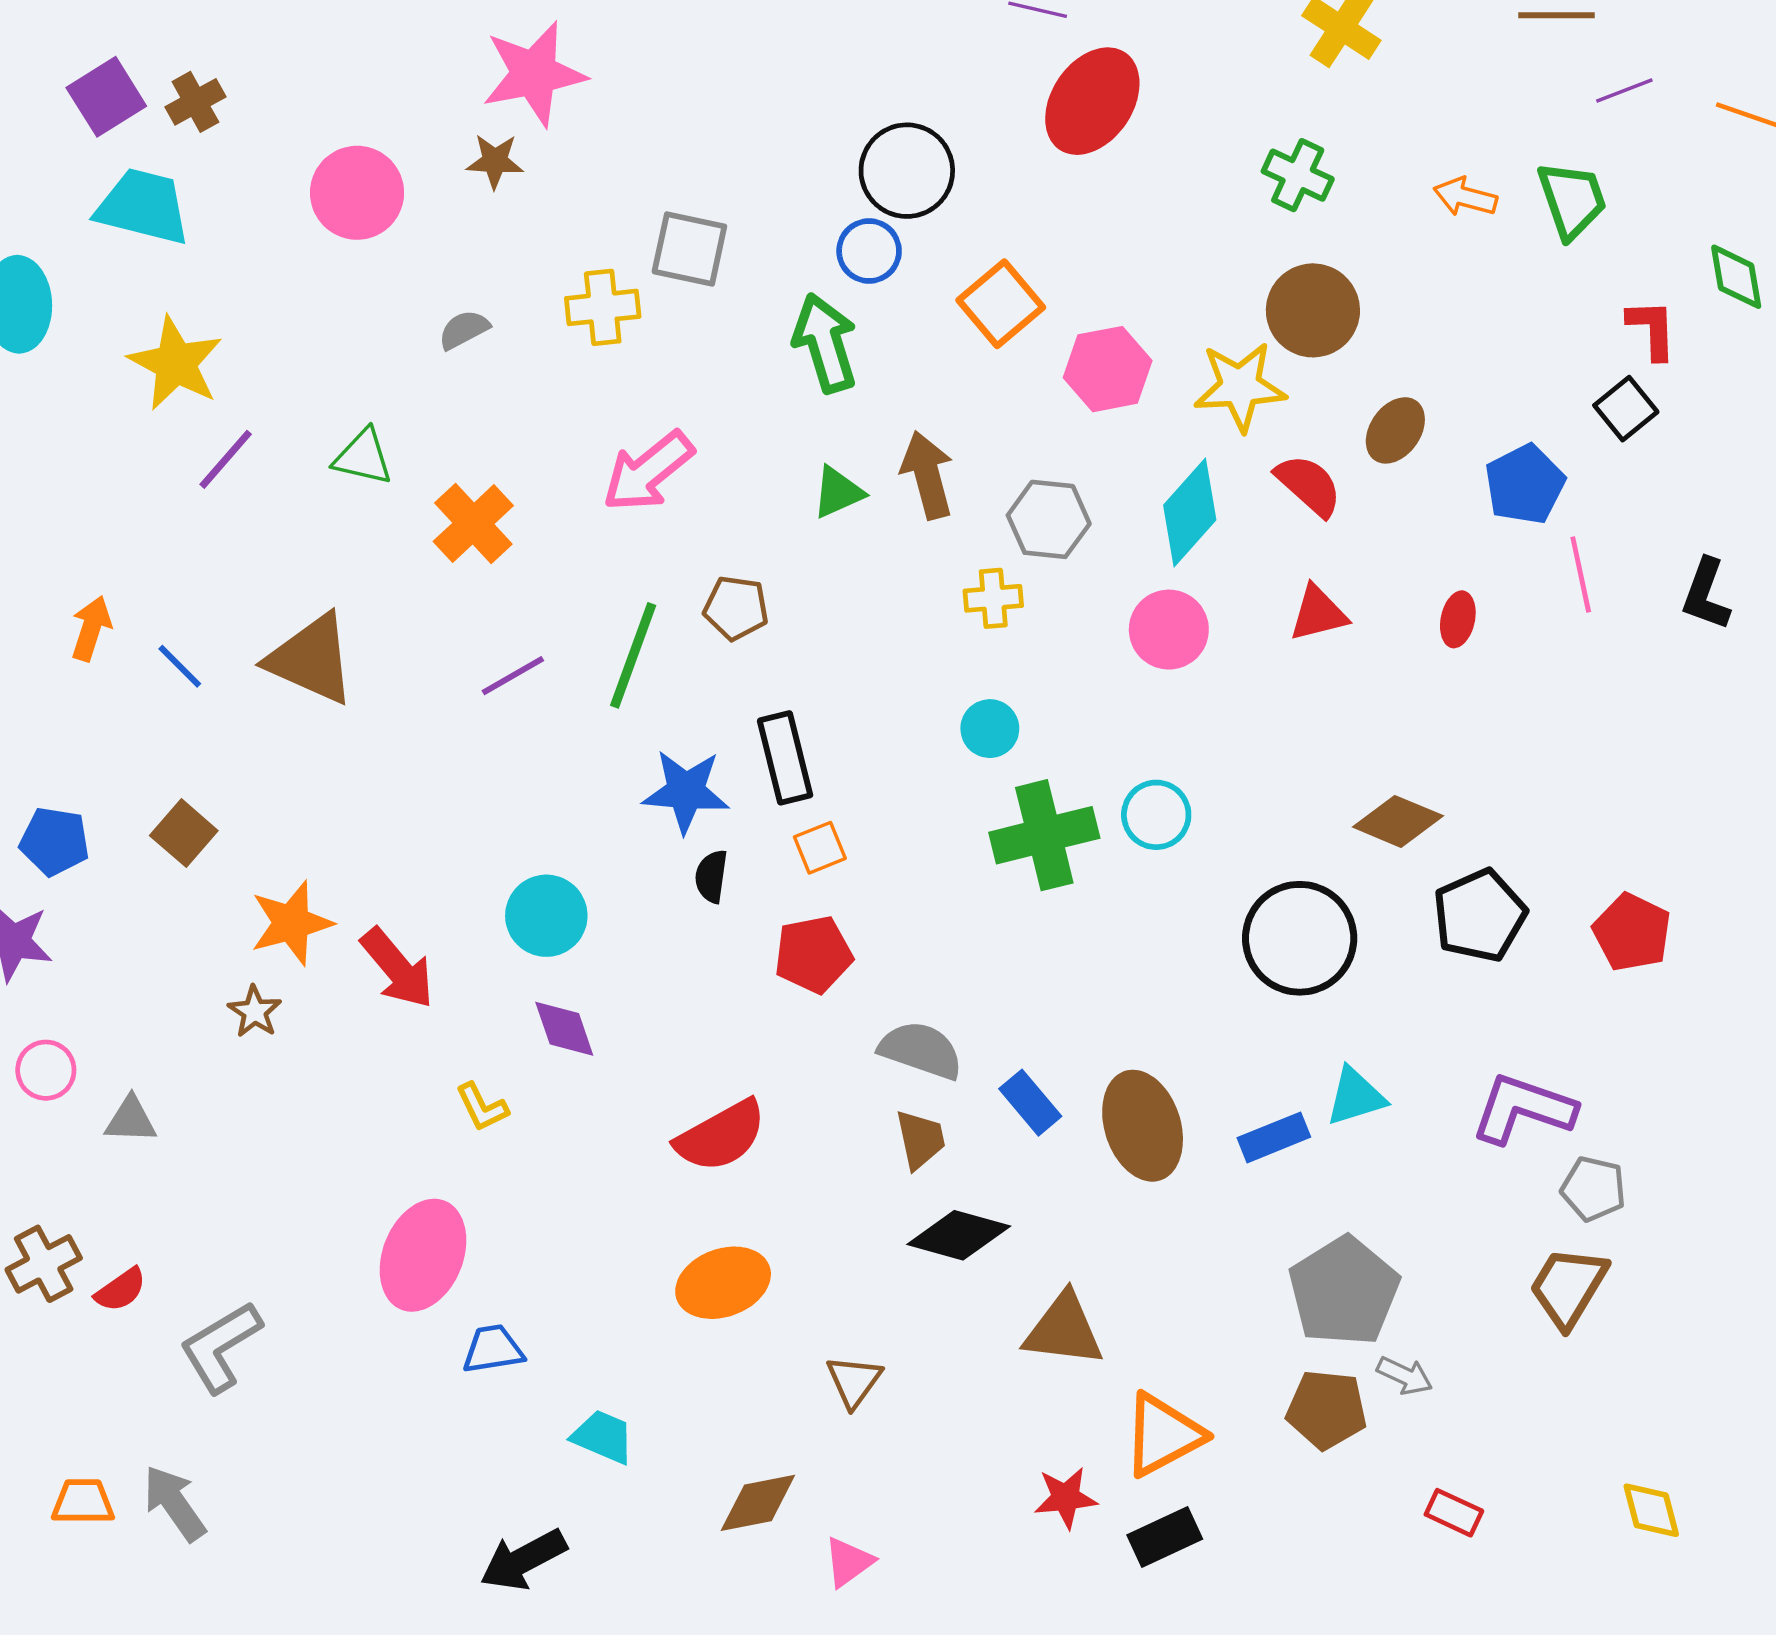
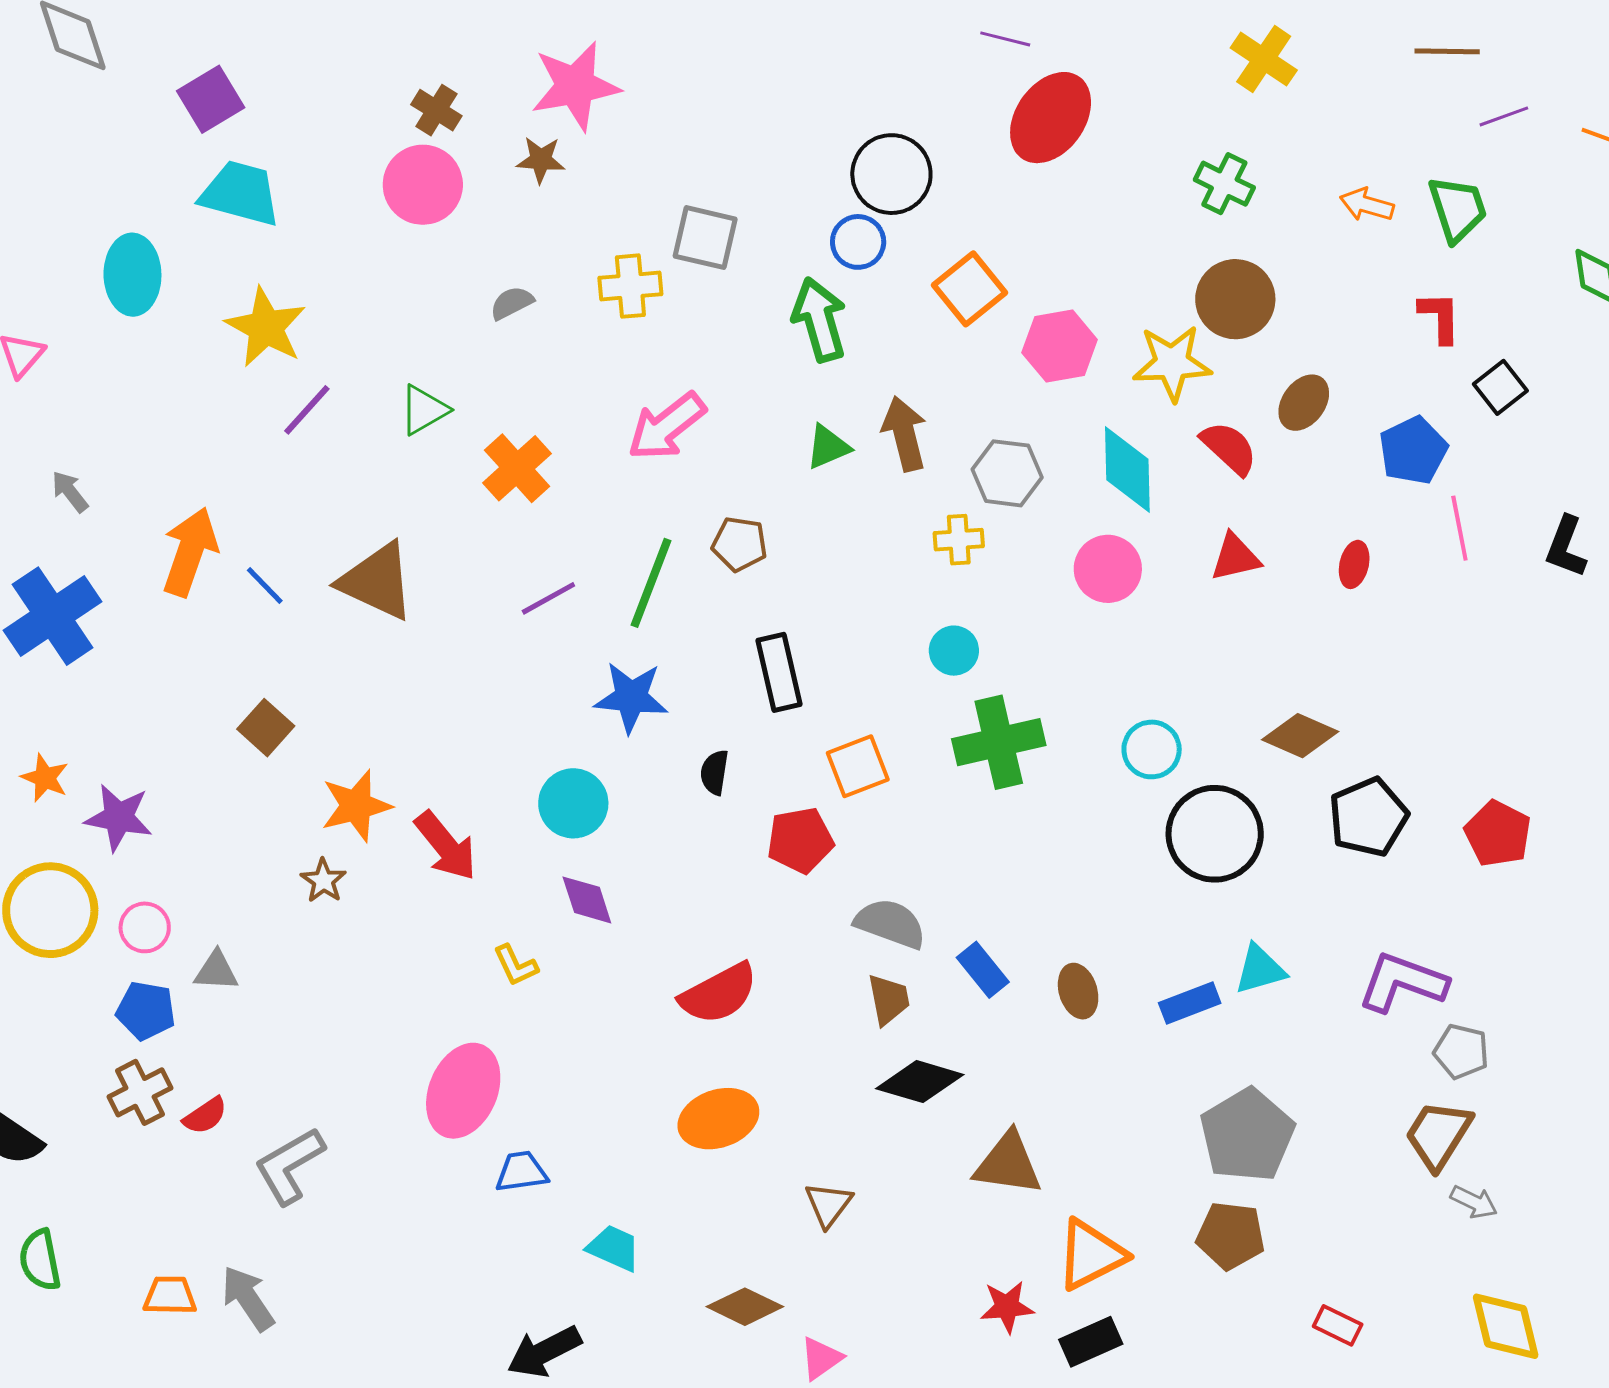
brown cross: (195, 102) -> (436, 110), moved, turned -30
red L-shape: (1652, 329) -> (1440, 317), moved
green triangle: (363, 457) -> (424, 410), turned -44
cyan diamond: (1190, 513) -> (1127, 469), turned -44
orange arrow: (91, 628) -> (190, 552), size x1.6
blue star: (686, 791) -> (631, 697), moved
cyan circle: (1156, 815) -> (1152, 749), moved
blue pentagon: (55, 841) -> (146, 1011), moved
orange square: (820, 848) -> (858, 766), moved, size x1.4
brown ellipse: (1143, 1126) -> (1078, 991), size x0.6
gray arrow: (1405, 1376) -> (1474, 1202), moved
brown diamond: (758, 1503) -> (745, 1307), turned 36
yellow diamond: (1651, 1510) -> (1506, 1326), size x1.4

